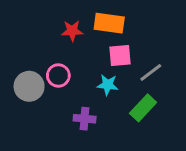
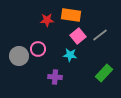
pink square: (120, 55) -> (78, 36), turned -35
gray line: (151, 72) -> (100, 35), moved
green rectangle: (143, 108) -> (104, 73), moved

